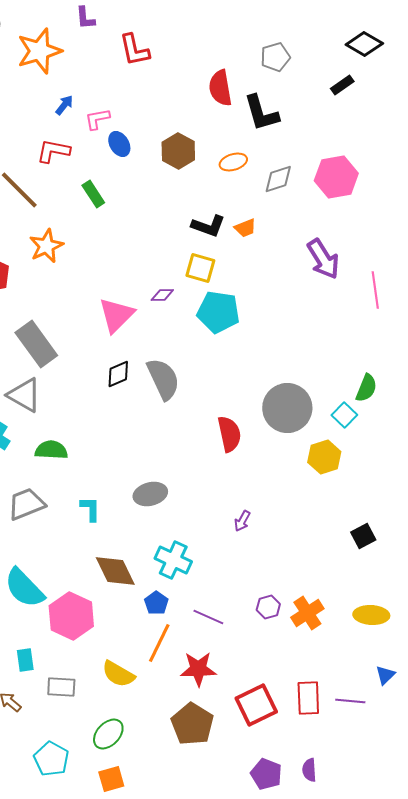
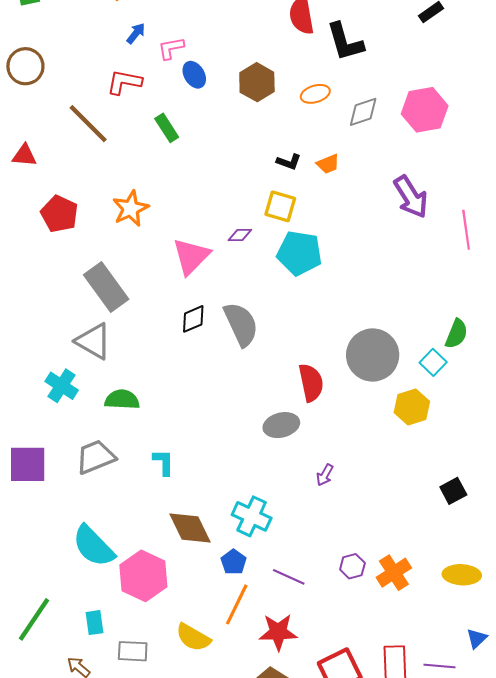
black L-shape: (208, 226) -> (289, 162), size x0.7
orange star: (46, 246) -> (131, 208), moved
gray ellipse: (150, 494) -> (281, 425), moved

